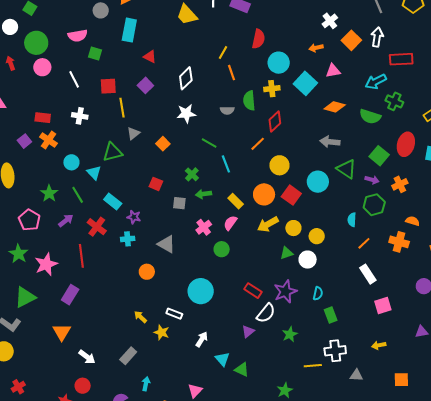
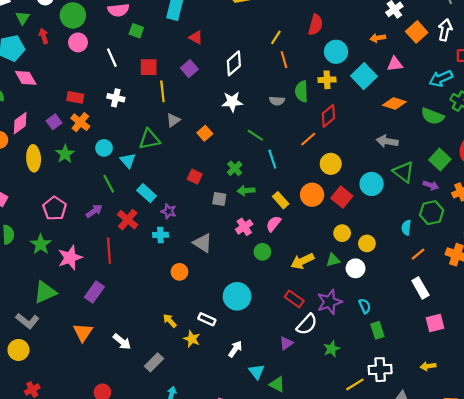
green star: (49, 193) -> (65, 154), moved
yellow arrow: (268, 224) -> (302, 261), moved
cyan semicircle: (318, 293) -> (365, 306), turned -40
white arrow: (87, 357) -> (122, 342), moved
yellow line: (313, 366) -> (355, 384), turned -30

